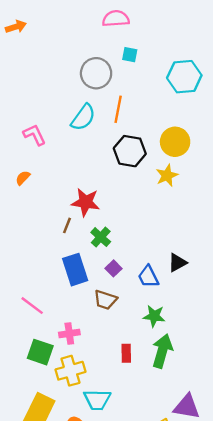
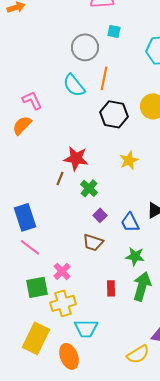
cyan semicircle: (83, 117) -> (74, 85), turned 105
yellow star: (167, 175) -> (129, 160), moved
orange semicircle: (23, 178) -> (22, 125), moved, size x1.5
blue rectangle: (75, 270) -> (25, 217), moved
pink cross: (69, 333) -> (62, 271), turned -36
green square: (40, 352) -> (37, 287), turned -30

